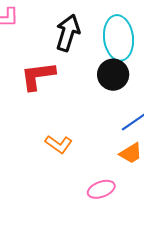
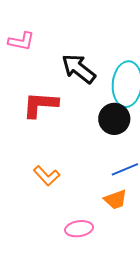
black arrow: (68, 33) -> (79, 69), turned -81

